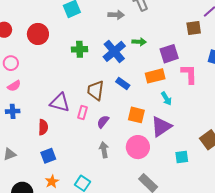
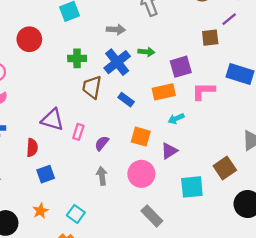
gray arrow: (116, 15) -> (116, 30), moved
pink L-shape: (189, 74) -> (203, 91), turned -90
brown trapezoid: (96, 90) -> (92, 87), moved
cyan arrow: (166, 99) -> (176, 119), turned 96
purple triangle: (161, 127) -> (169, 151), size x0.7
blue square: (48, 156) -> (46, 174), moved
cyan square: (182, 157) -> (192, 187), size x1.5

